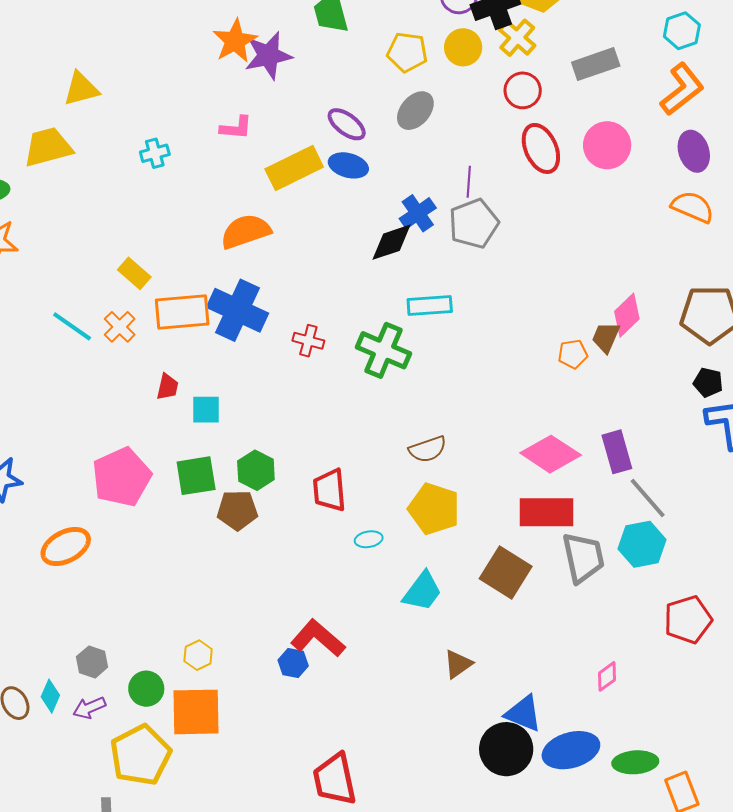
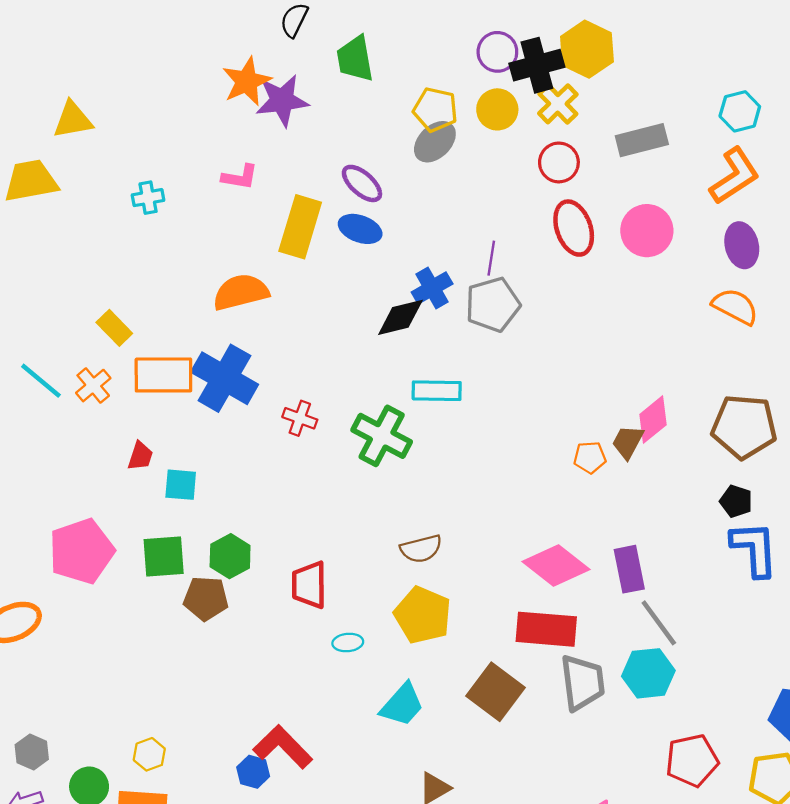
gray ellipse: (415, 111) -> (435, 142), moved
yellow rectangle: (294, 168) -> (300, 227), turned -52

